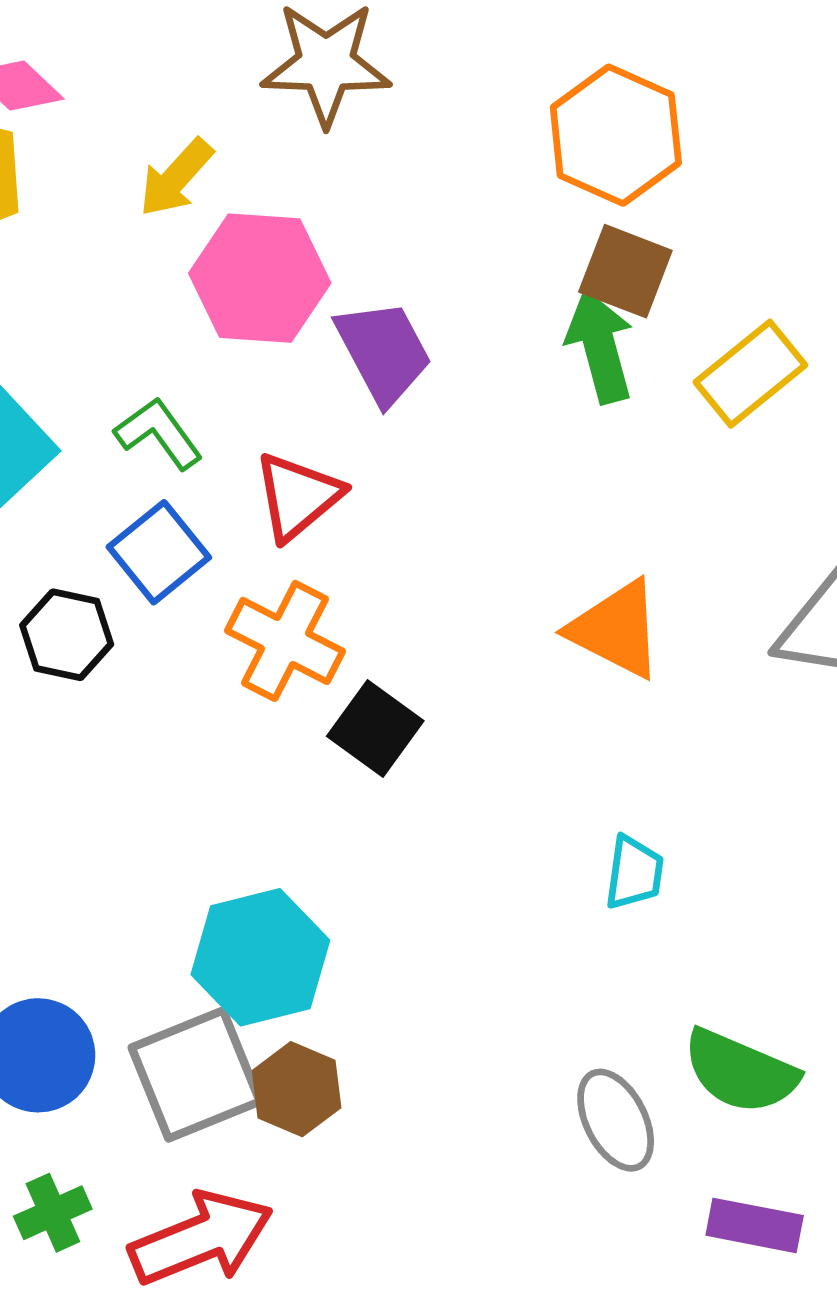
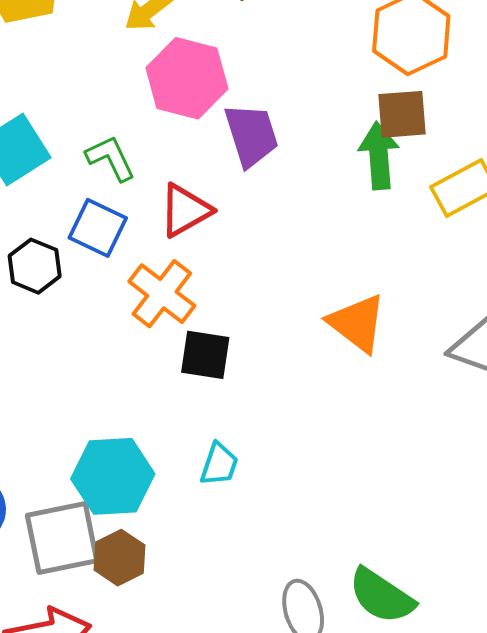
brown square: (625, 271) -> (402, 114), turned -36
blue square: (159, 552) -> (98, 228), turned -36
black square: (375, 729) -> (205, 355), turned -38
cyan trapezoid: (634, 873) -> (219, 464), moved

